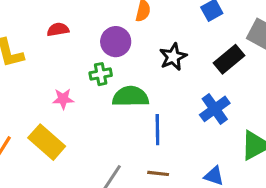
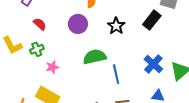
red semicircle: (58, 30) -> (40, 24), turned 64
green cross: (101, 74) -> (37, 49), moved
blue cross: (215, 109) -> (153, 64), moved

